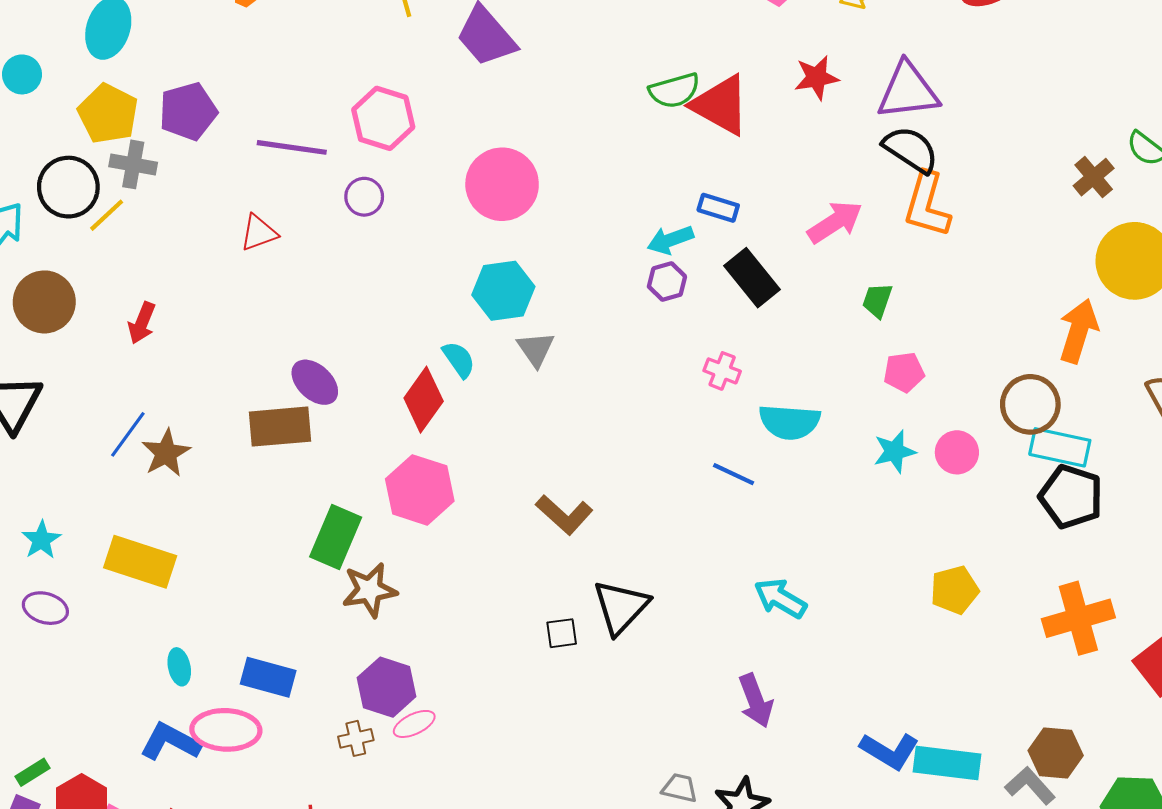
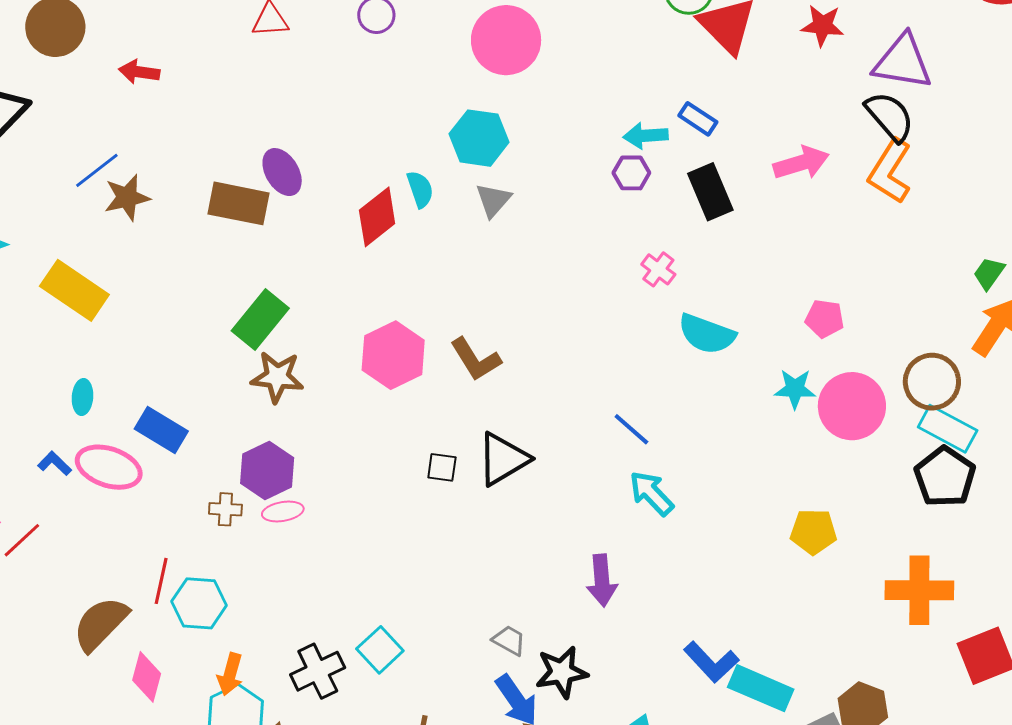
green trapezoid: (877, 300) -> (989, 273), moved
red arrow: (142, 323) -> (139, 72), turned 60
pink circle: (957, 452) -> (852, 406), size x1.6
blue line: (734, 474) -> (631, 429), moved
pink hexagon: (420, 490) -> (393, 355), moved
blue L-shape: (170, 742) -> (55, 463), size x0.6

